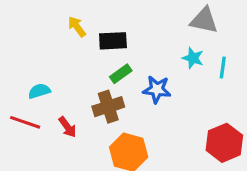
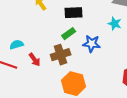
black rectangle: (113, 41) -> (74, 13), moved
red arrow: (67, 127) -> (35, 60), moved

